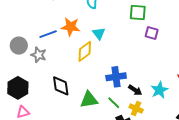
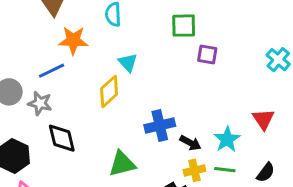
orange star: (71, 27) -> (73, 40), moved
black diamond: (61, 86) -> (62, 138), moved
green line: (114, 103) -> (225, 170), moved, turned -32
yellow cross: (136, 109) -> (194, 170), turned -32

